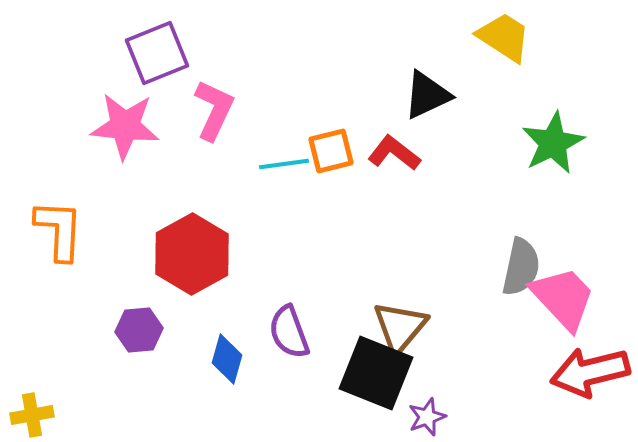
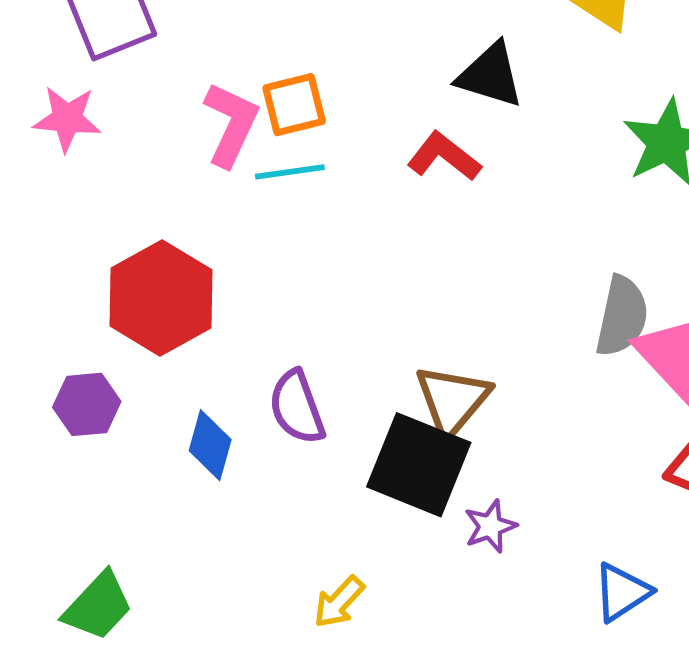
black triangle: (427, 95) -> (490, 75), turned 42
pink L-shape: (214, 110) -> (231, 124), moved
pink star: (125, 126) -> (67, 119), size x0.7
orange square: (331, 151) -> (294, 105), moved

